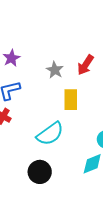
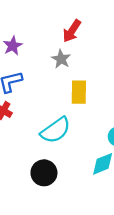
red arrow: (85, 65) -> (72, 31), moved

